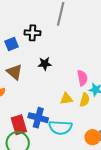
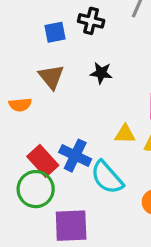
red rectangle: (19, 125) -> (43, 161), turned -36
cyan semicircle: (60, 127) -> (107, 177), turned 35

